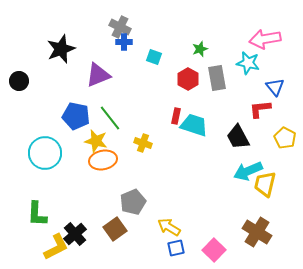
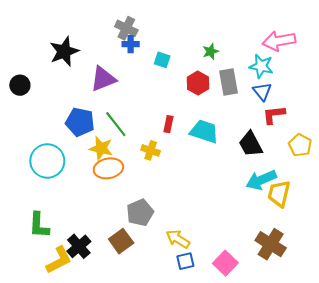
blue triangle: (275, 87) -> (262, 91), moved
red rectangle: (176, 116) -> (168, 124), moved

